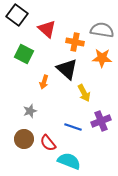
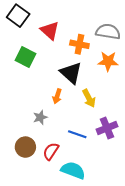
orange arrow: (44, 82) -> (57, 96), moved
gray star: (30, 111) -> (40, 117), moved
red semicircle: (48, 143) -> (51, 151), turned 72

